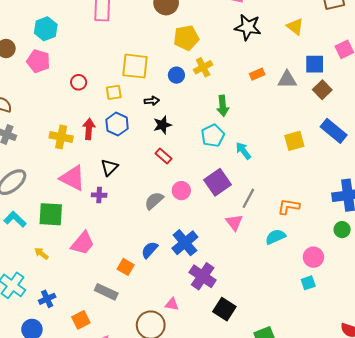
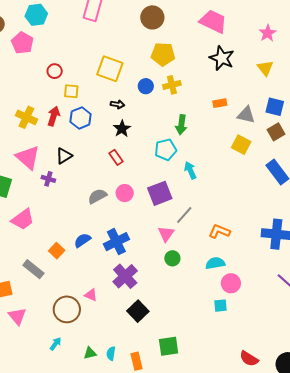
yellow square: (114, 92) -> (71, 91), moved
black star: (162, 125) -> (122, 129), turned -30
yellow square: (294, 141) -> (241, 145), moved, turned 30
green circle: (342, 230) -> (172, 258), moved
cyan semicircle: (275, 237) -> (215, 263), moved

